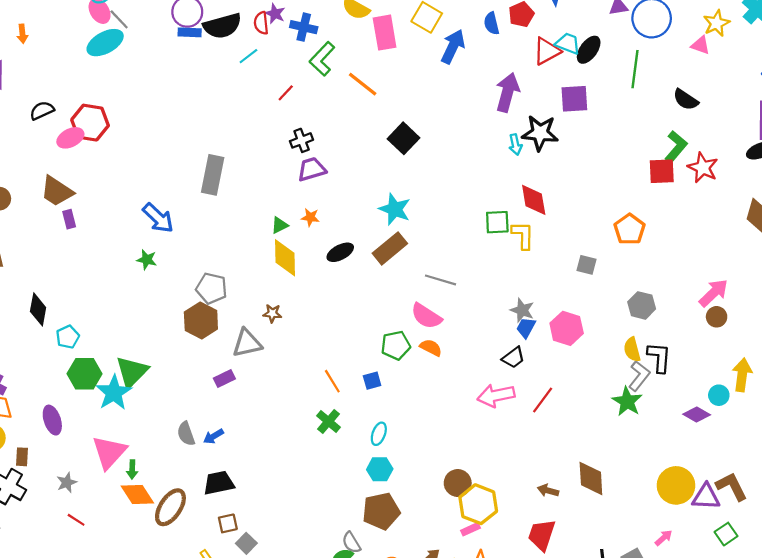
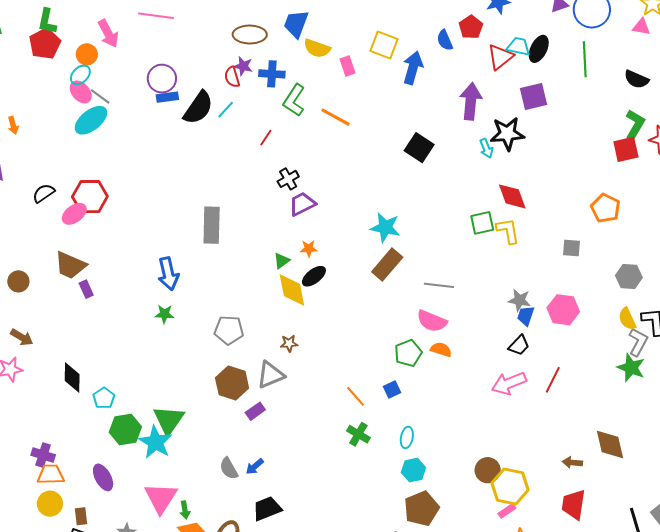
black semicircle: (222, 26) -> (198, 108), moved, turned -30
pink rectangle: (385, 33) -> (348, 66), size x0.6
black square: (404, 138) -> (419, 148), moved
blue arrow: (158, 218) -> (168, 274), turned 44
black ellipse: (340, 252) -> (314, 276), moved
brown hexagon: (201, 321) -> (232, 383), moved

